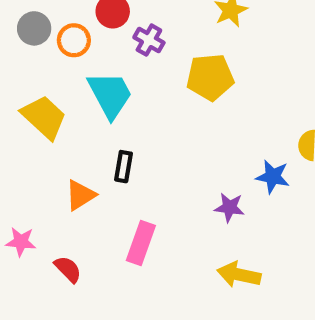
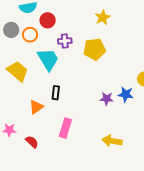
purple cross: (149, 40) -> (65, 41), moved, turned -32
purple star: (229, 207) -> (107, 99), moved

